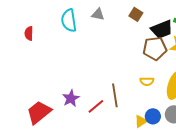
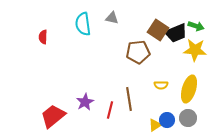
brown square: (136, 14) -> (158, 30), moved, size x1.5
brown pentagon: (155, 48) -> (138, 52), moved
red line: (96, 106) -> (110, 110), turned -36

